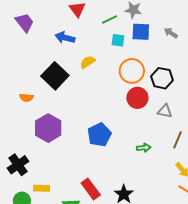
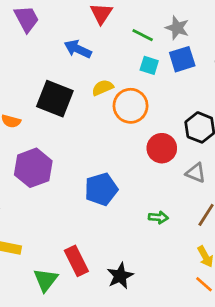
green line: (110, 19) -> (143, 35), turned 42
blue square: (141, 32) -> (182, 59), turned -30
orange circle: (132, 71) -> (131, 106), moved
black square: (55, 76) -> (55, 99), turned -32

